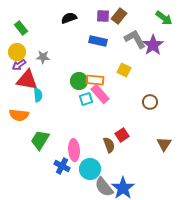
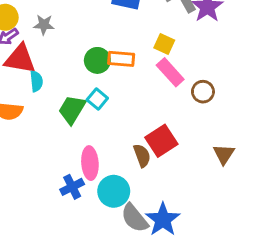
pink rectangle: (100, 94) -> (170, 72), moved
cyan square: (86, 99) -> (97, 99), moved, turned -32
red square: (122, 135) -> (161, 141), size x1.5
green trapezoid: (40, 140) -> (72, 109), moved
blue cross: (62, 166) -> (72, 187), turned 35

